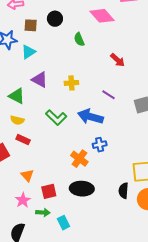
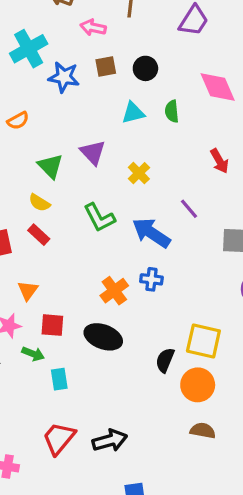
brown square: (31, 25) -> (106, 67), turned -32
cyan triangle: (28, 52) -> (133, 113), moved
yellow cross: (71, 83) -> (139, 173), turned 32

